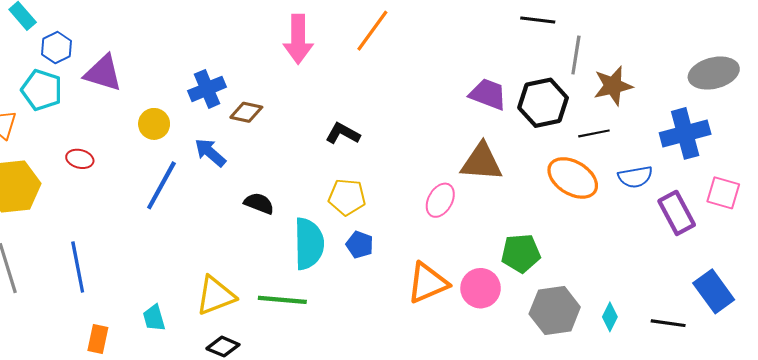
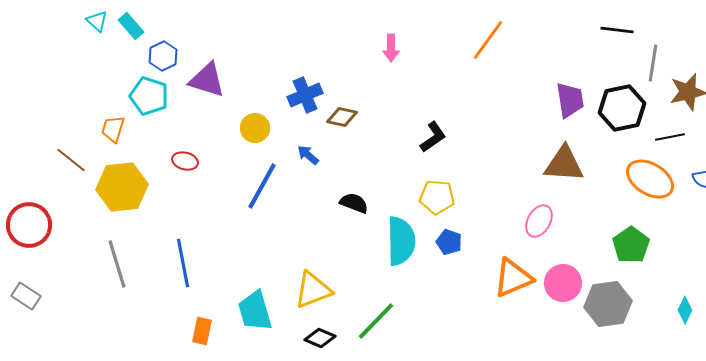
orange line: (372, 31) -> (488, 40), moved
pink arrow: (298, 39) -> (391, 48), size x0.6
purple trapezoid: (488, 94) -> (570, 100), turned 60
black L-shape: (343, 133) -> (433, 137), turned 116
blue arrow: (210, 153) -> (308, 155), size x0.7
pink ellipse: (440, 200) -> (539, 221), moved
green pentagon: (521, 253) -> (631, 245), moved, turned -30
green line: (282, 300) -> (376, 321), moved, turned -51
gray hexagon: (555, 310) -> (608, 304), moved
cyan trapezoid: (154, 318) -> (255, 311), size x1.6

